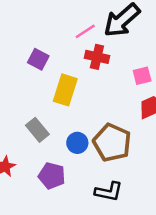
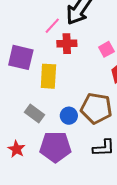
purple square: (38, 59) -> (21, 57), size x1.5
purple pentagon: (52, 176) -> (55, 147), size x1.4

